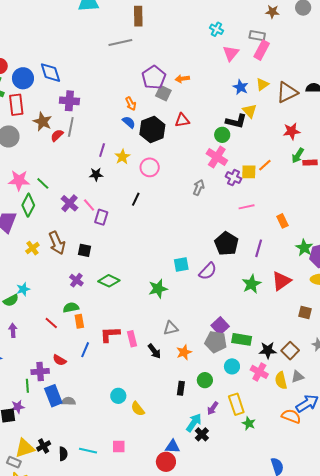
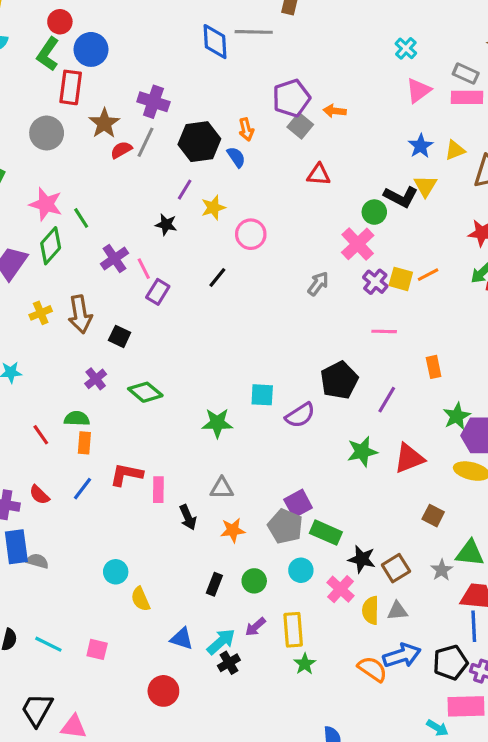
pink rectangle: (262, 50) -> (467, 97), turned 48
blue diamond: (50, 73) -> (215, 42), moved
black hexagon: (152, 129) -> (199, 142), moved
blue triangle: (172, 446) -> (182, 639), moved

